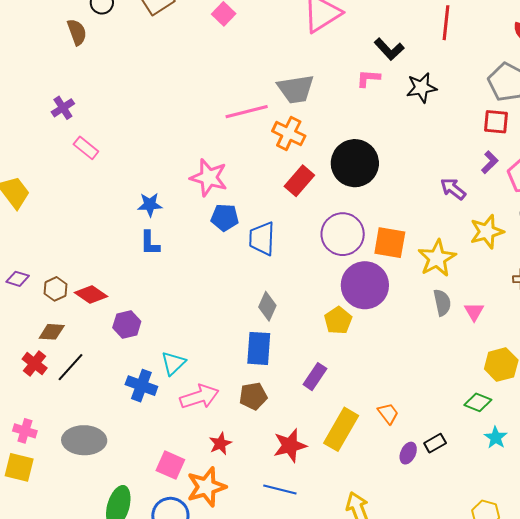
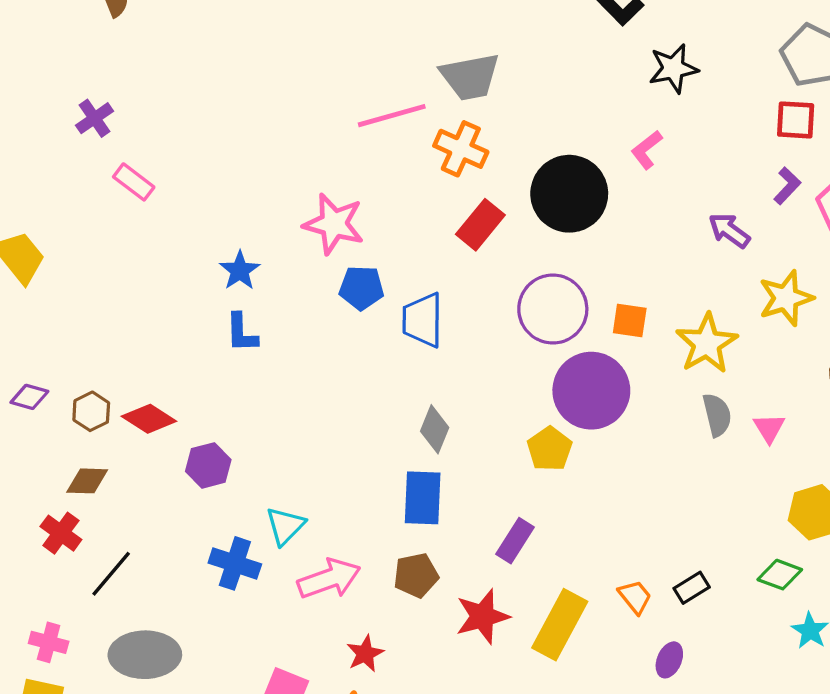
pink L-shape: (368, 78) -> (647, 150), moved, turned -40
blue star: (150, 205) -> (240, 271), turned -30
orange square: (390, 243) -> (630, 320), size x0.7
black line: (70, 367) -> (111, 574), moved
black rectangle: (435, 443) -> (692, 588), moved
red star: (290, 445) -> (482, 616), moved

